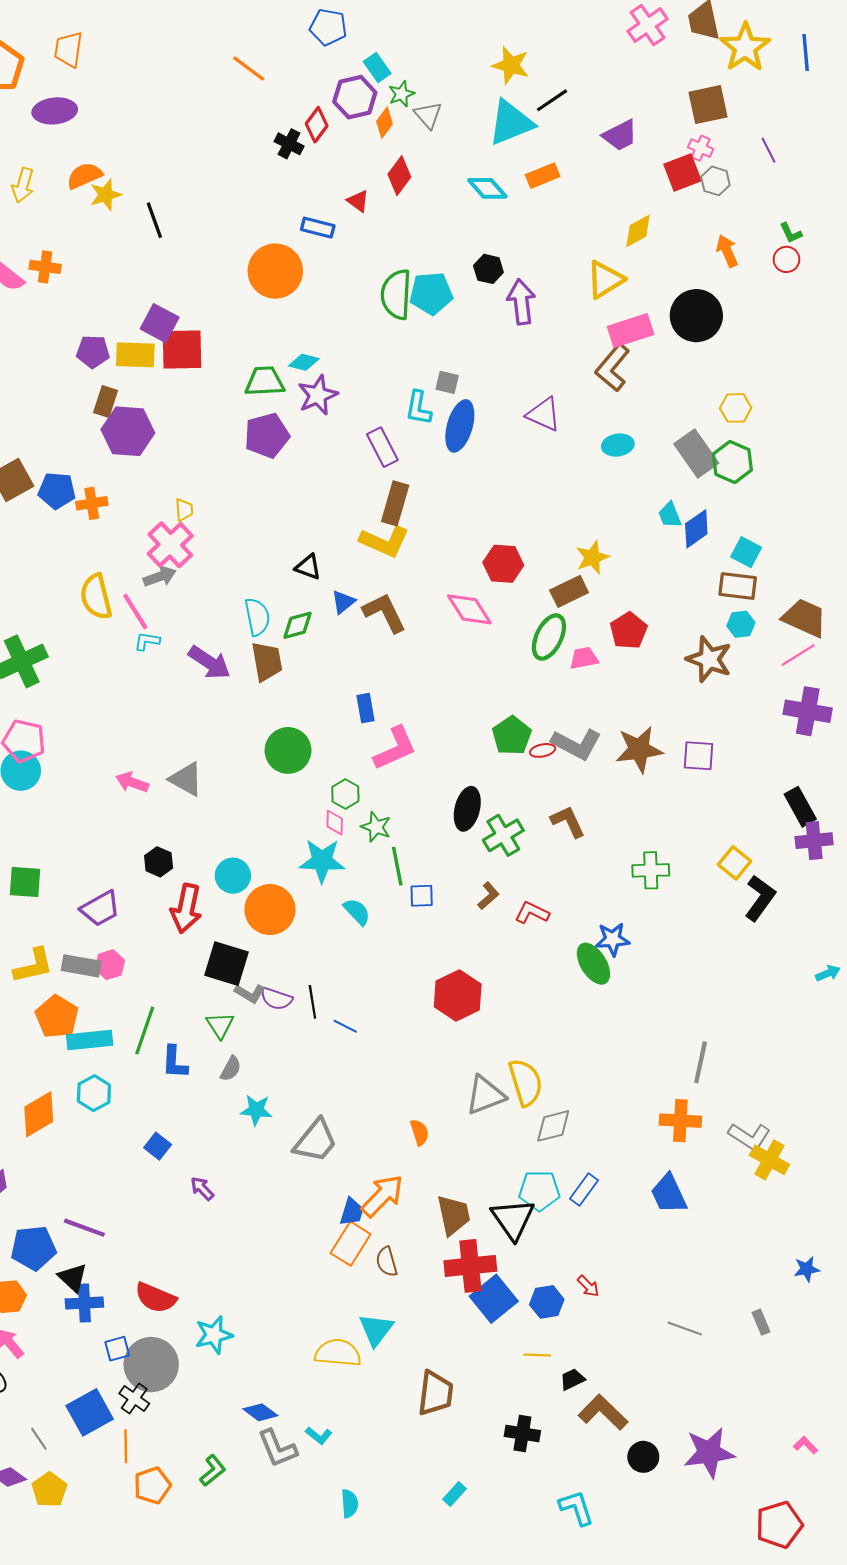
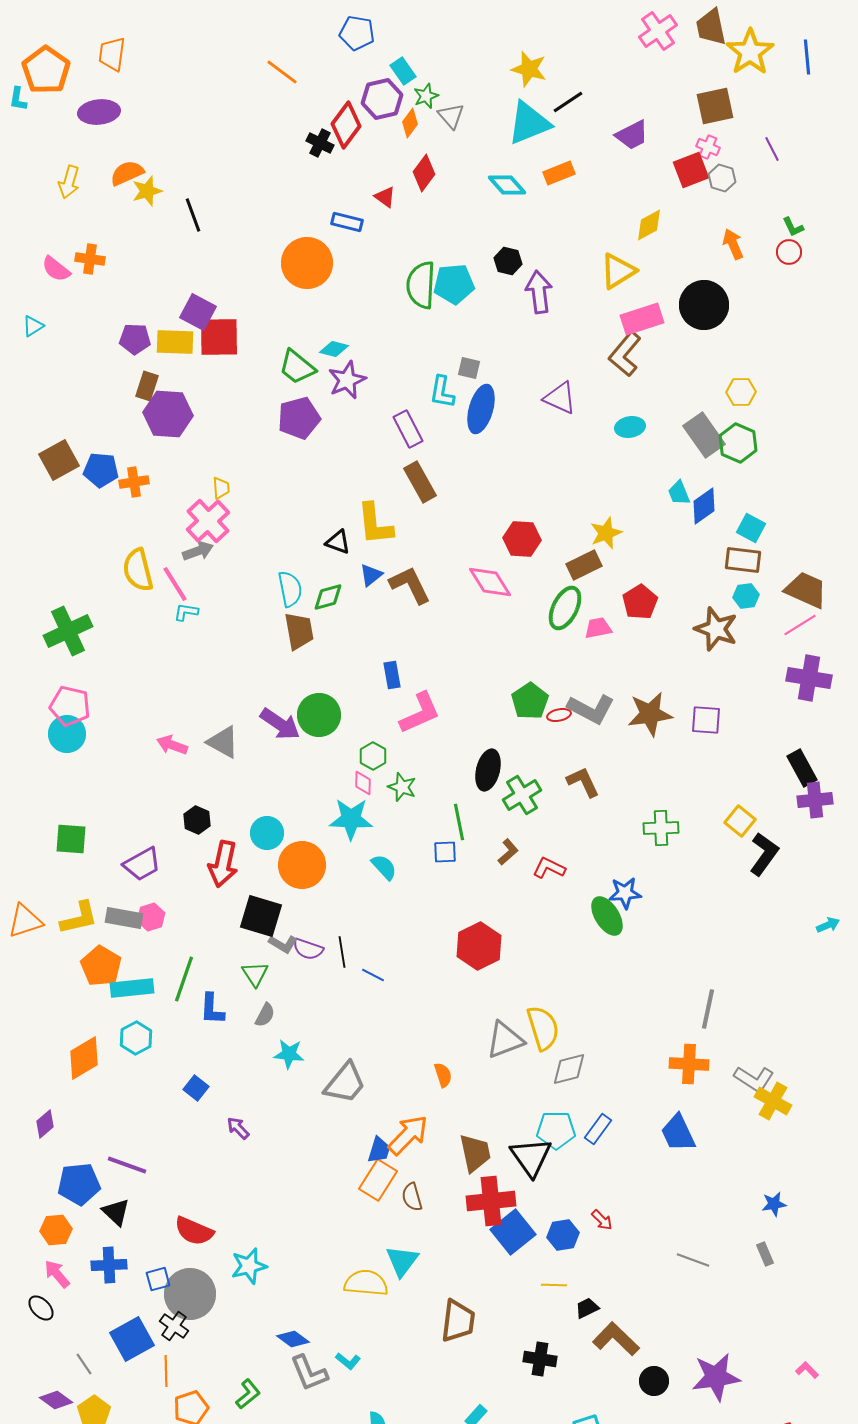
red diamond: (317, 125) -> (346, 125), size x1.4
green trapezoid: (265, 381) -> (297, 367), turned -138
brown rectangle: (395, 503) -> (420, 482), turned -45
yellow L-shape: (385, 542) -> (375, 524), moved, turned 60
purple arrow: (210, 662) -> (280, 724), moved
green line: (397, 866) -> (459, 822), moved
blue star: (807, 1269) -> (774, 1204), moved
blue cross: (84, 1303) -> (109, 1265), moved

